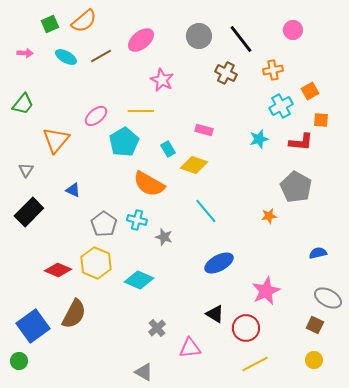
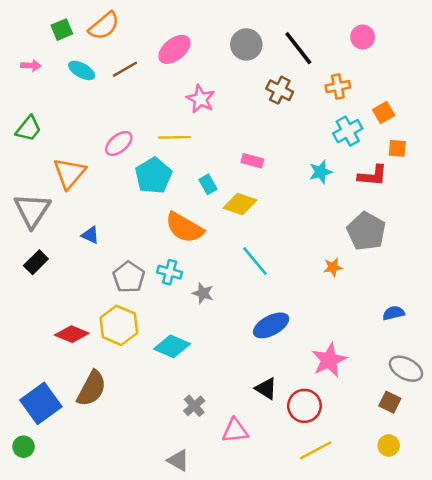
gray triangle: (26, 170) -> (32, 210), size x2.0
black rectangle: (29, 212) -> (36, 262), size x0.7

